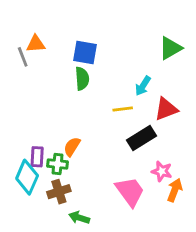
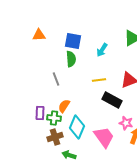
gray line: (23, 57) -> (56, 79), moved
cyan arrow: (143, 86) -> (102, 50), moved
black rectangle: (141, 138) -> (112, 100), turned 60
cyan diamond: (27, 177) -> (77, 127), moved

